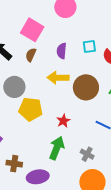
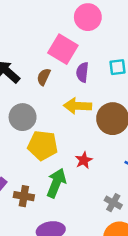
pink square: (32, 30) -> (63, 49), moved
green arrow: (57, 148) -> (56, 183), moved
brown cross: (14, 164) -> (24, 196), moved

